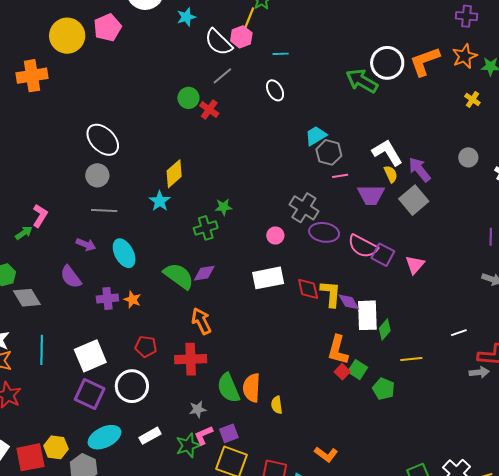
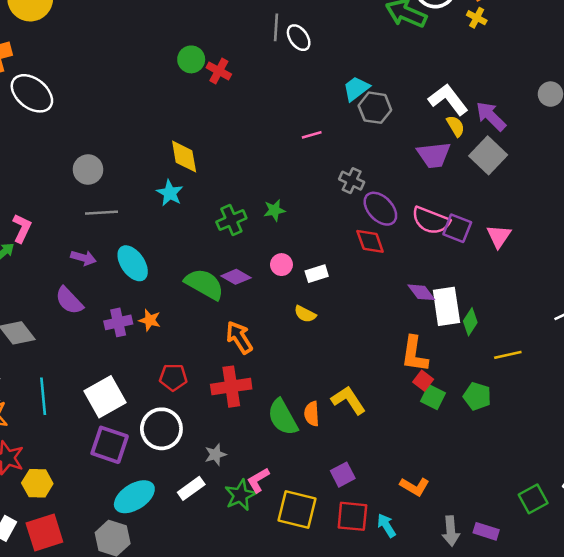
gray line: (222, 76) -> (276, 27), moved, turned -40
yellow cross: (472, 100) -> (477, 18), moved
white ellipse: (103, 140) -> (32, 93), moved
yellow diamond: (174, 174) -> (184, 156), turned -52
pink line: (340, 176) -> (312, 135), moved
green star: (223, 207) -> (274, 210), moved
gray cross: (304, 208) -> (352, 181), size x0.7
purple ellipse: (324, 232) -> (380, 209), turned 44
pink circle: (275, 236) -> (281, 265), moved
purple diamond: (204, 273) -> (236, 277), turned 45
white rectangle: (268, 278) -> (317, 274), size x0.6
red diamond: (308, 289) -> (370, 241), moved
yellow L-shape: (331, 294) -> (348, 400), moved, turned -32
green square: (358, 370) -> (433, 397), moved
orange semicircle: (252, 388) -> (312, 414), size x0.7
yellow semicircle: (277, 405) -> (305, 314), moved, turned -48
gray star: (198, 409) -> (215, 455), moved
purple square: (229, 433) -> (343, 475), moved
yellow hexagon: (56, 447) -> (37, 483), moved

